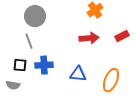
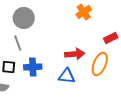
red arrow: (89, 38) -> (75, 54), moved
orange ellipse: (111, 80) -> (100, 64), moved

